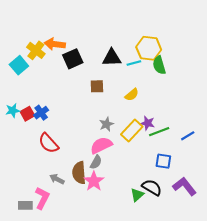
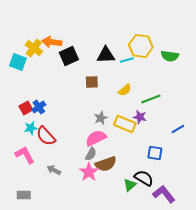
cyan square: (19, 65) -> (18, 62), turned -30
green semicircle: (159, 65) -> (170, 56), moved, turned -66
cyan star: (13, 110) -> (31, 128), moved
yellow rectangle: (132, 131) -> (125, 124), turned 70
green line: (159, 132) -> (151, 99), moved
brown semicircle: (79, 173) -> (106, 164), moved, turned -105
purple L-shape: (184, 186) -> (164, 194), moved
pink L-shape: (42, 198) -> (25, 155), moved, turned -55

